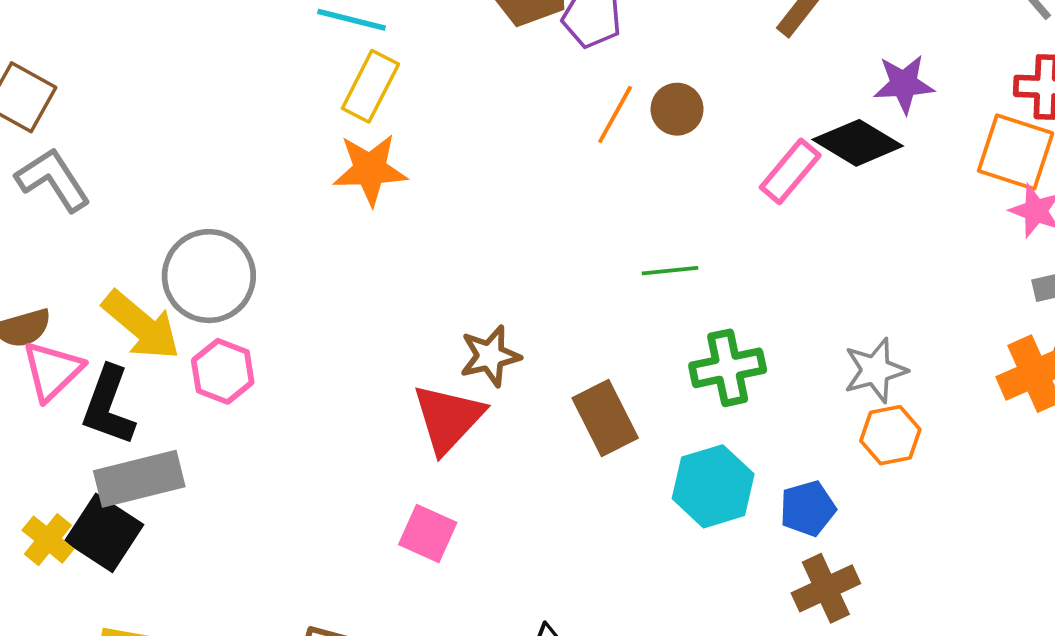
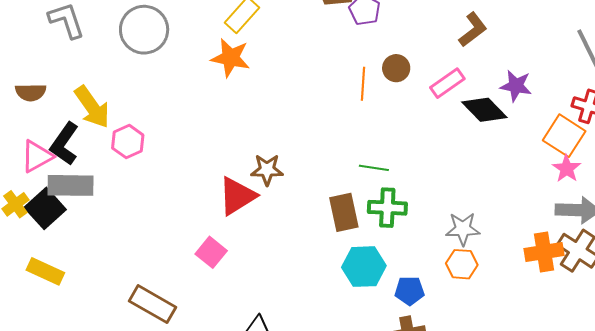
orange line: (615, 114) -> (363, 84), moved, turned -40
pink rectangle: (790, 171) -> (447, 83), moved
green line: (670, 271) -> (374, 168), moved
gray circle: (209, 276) -> (144, 30), moved
pink triangle: (52, 371) -> (37, 156), moved
brown rectangle: (605, 418) -> (344, 212), moved

